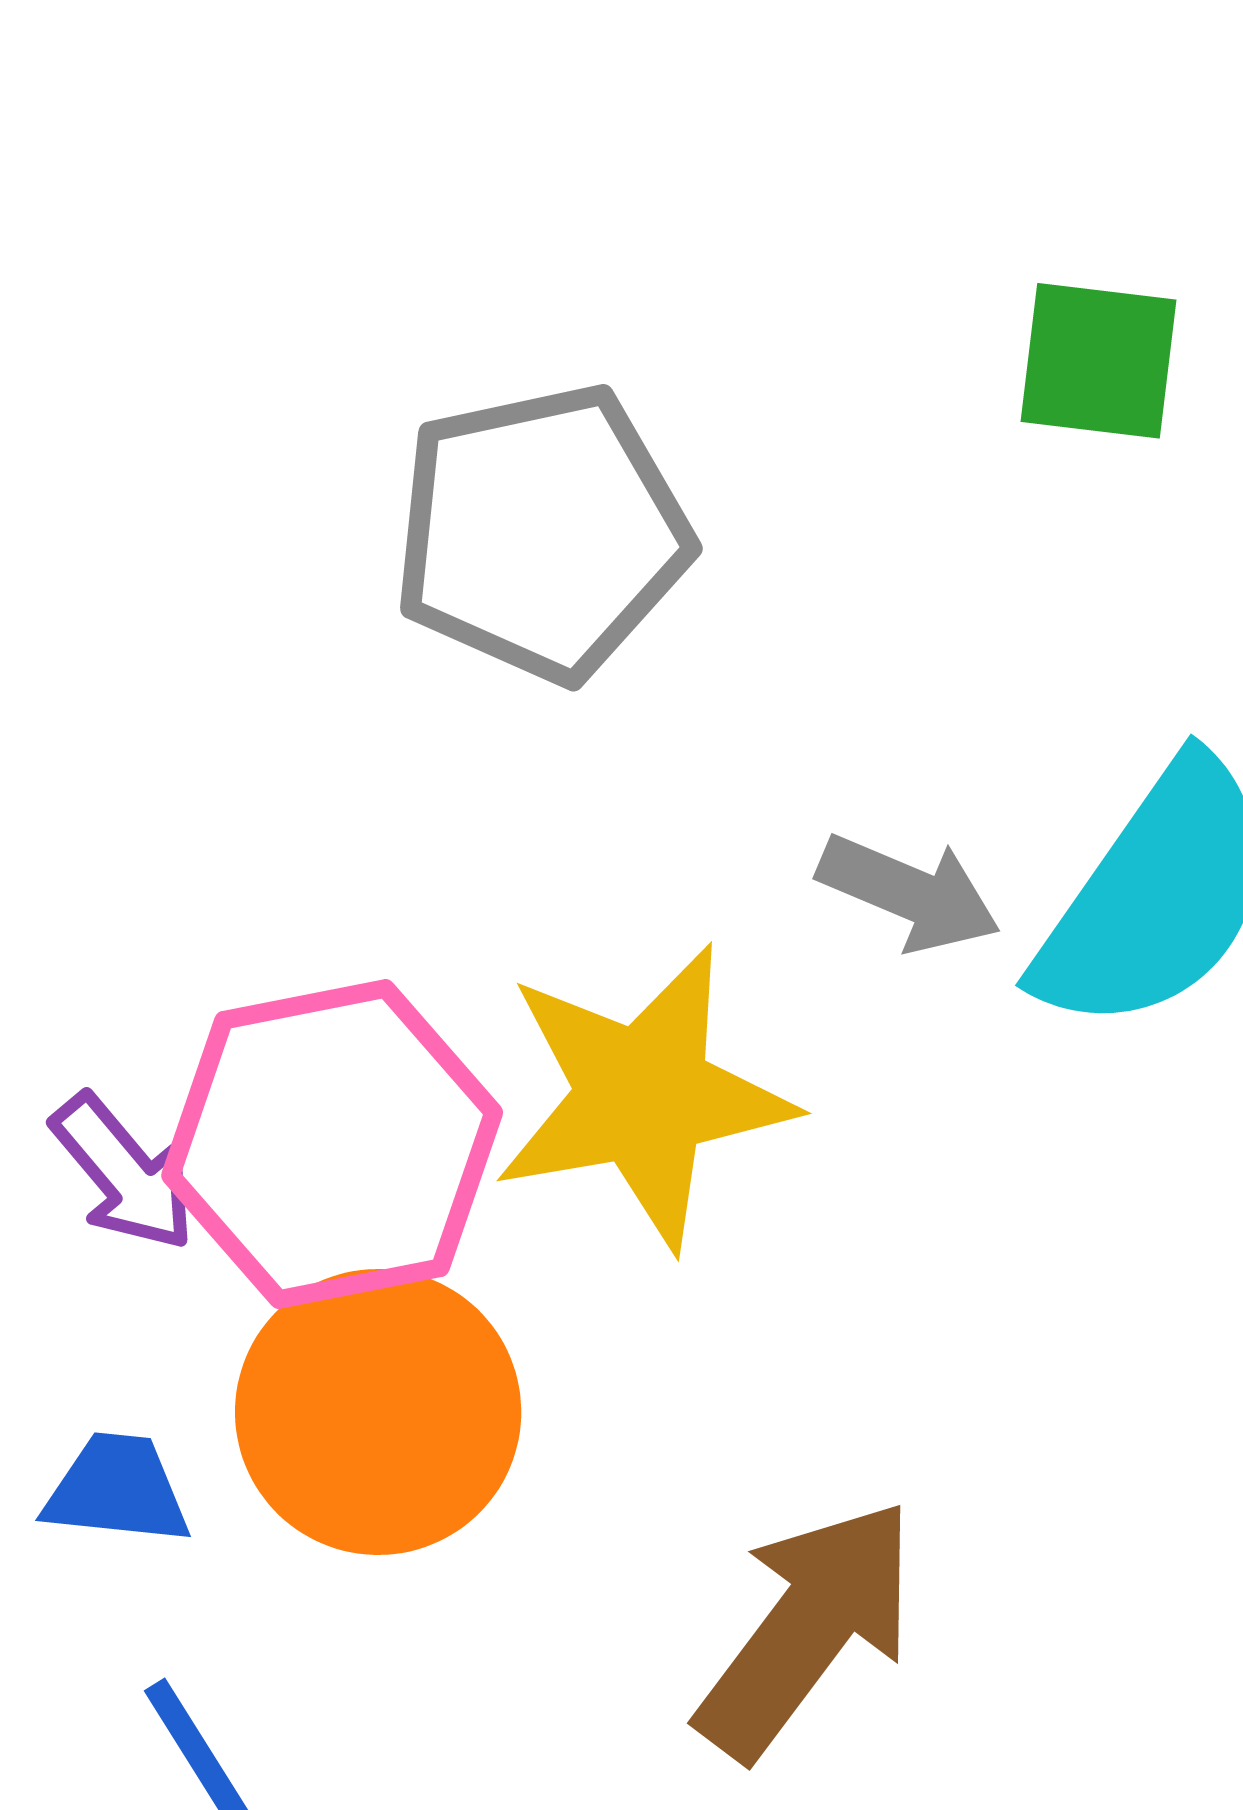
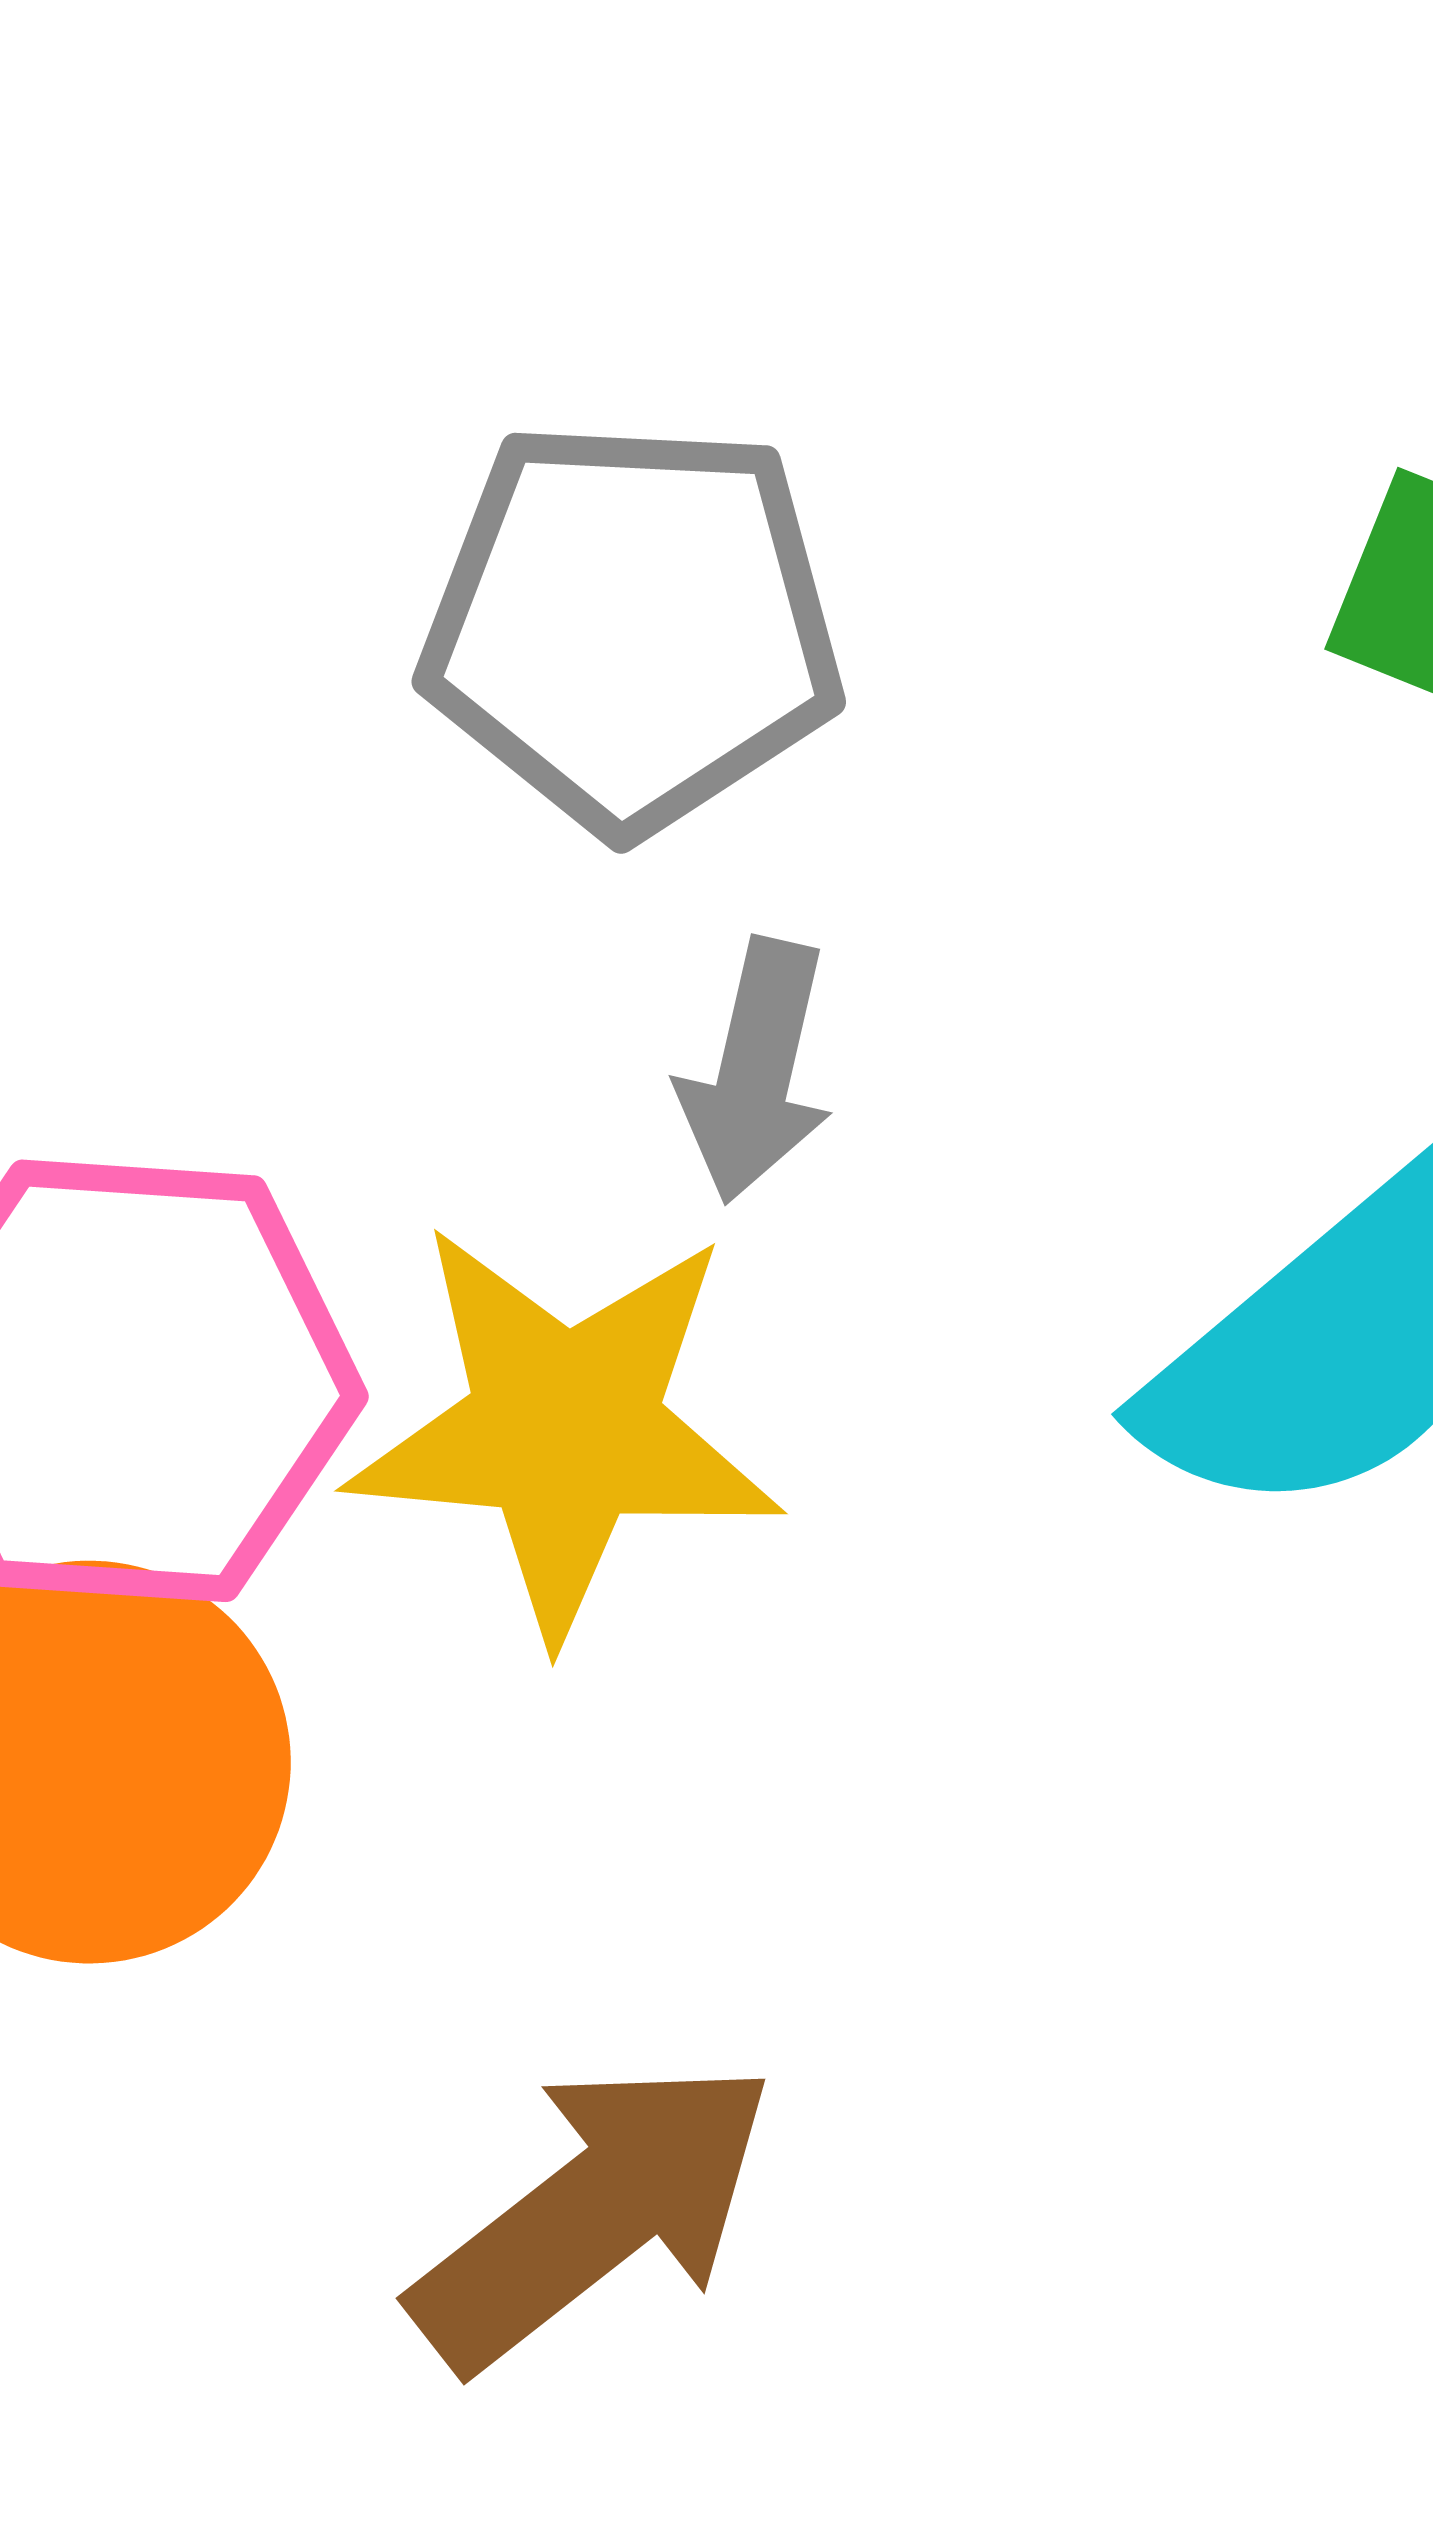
gray arrow: (909, 893) -> (756, 1071), moved, turned 65

